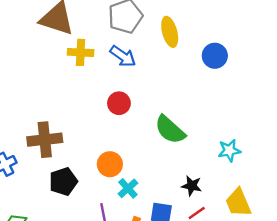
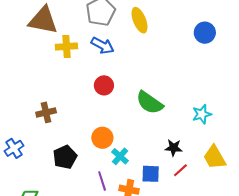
blue circle: (215, 56) -> (205, 33), moved
brown cross: (45, 140) -> (46, 112), moved, size x0.7

